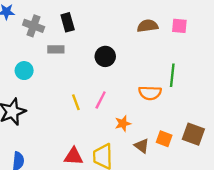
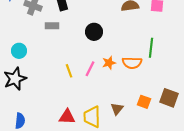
cyan circle: (24, 71) -> (19, 51), moved
orange star: (123, 123) -> (109, 63), moved
brown triangle: (142, 146) -> (117, 109), moved, turned 32

